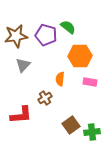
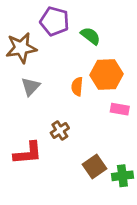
purple pentagon: (46, 35) -> (55, 21), moved
orange semicircle: (60, 79) -> (77, 87), moved

